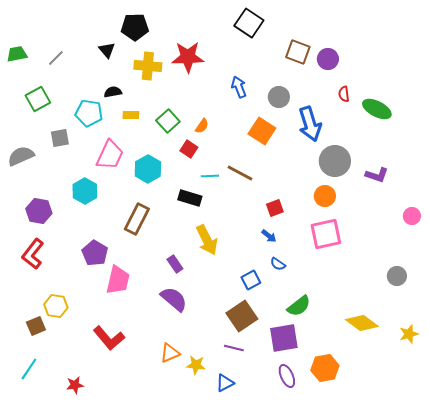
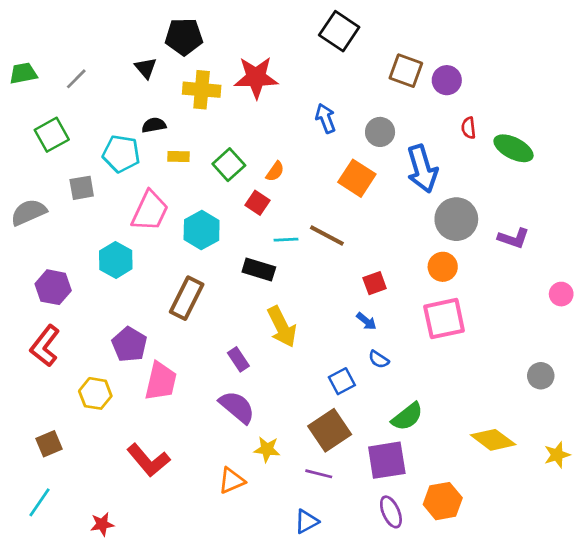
yellow hexagon: (56, 306) -> (95, 393), moved
yellow star: (196, 365) -> (267, 449), moved

